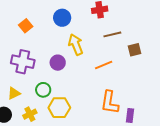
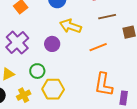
yellow arrow: (76, 45) -> (70, 26), turned -50
purple cross: (23, 62) -> (17, 43), turned 35

